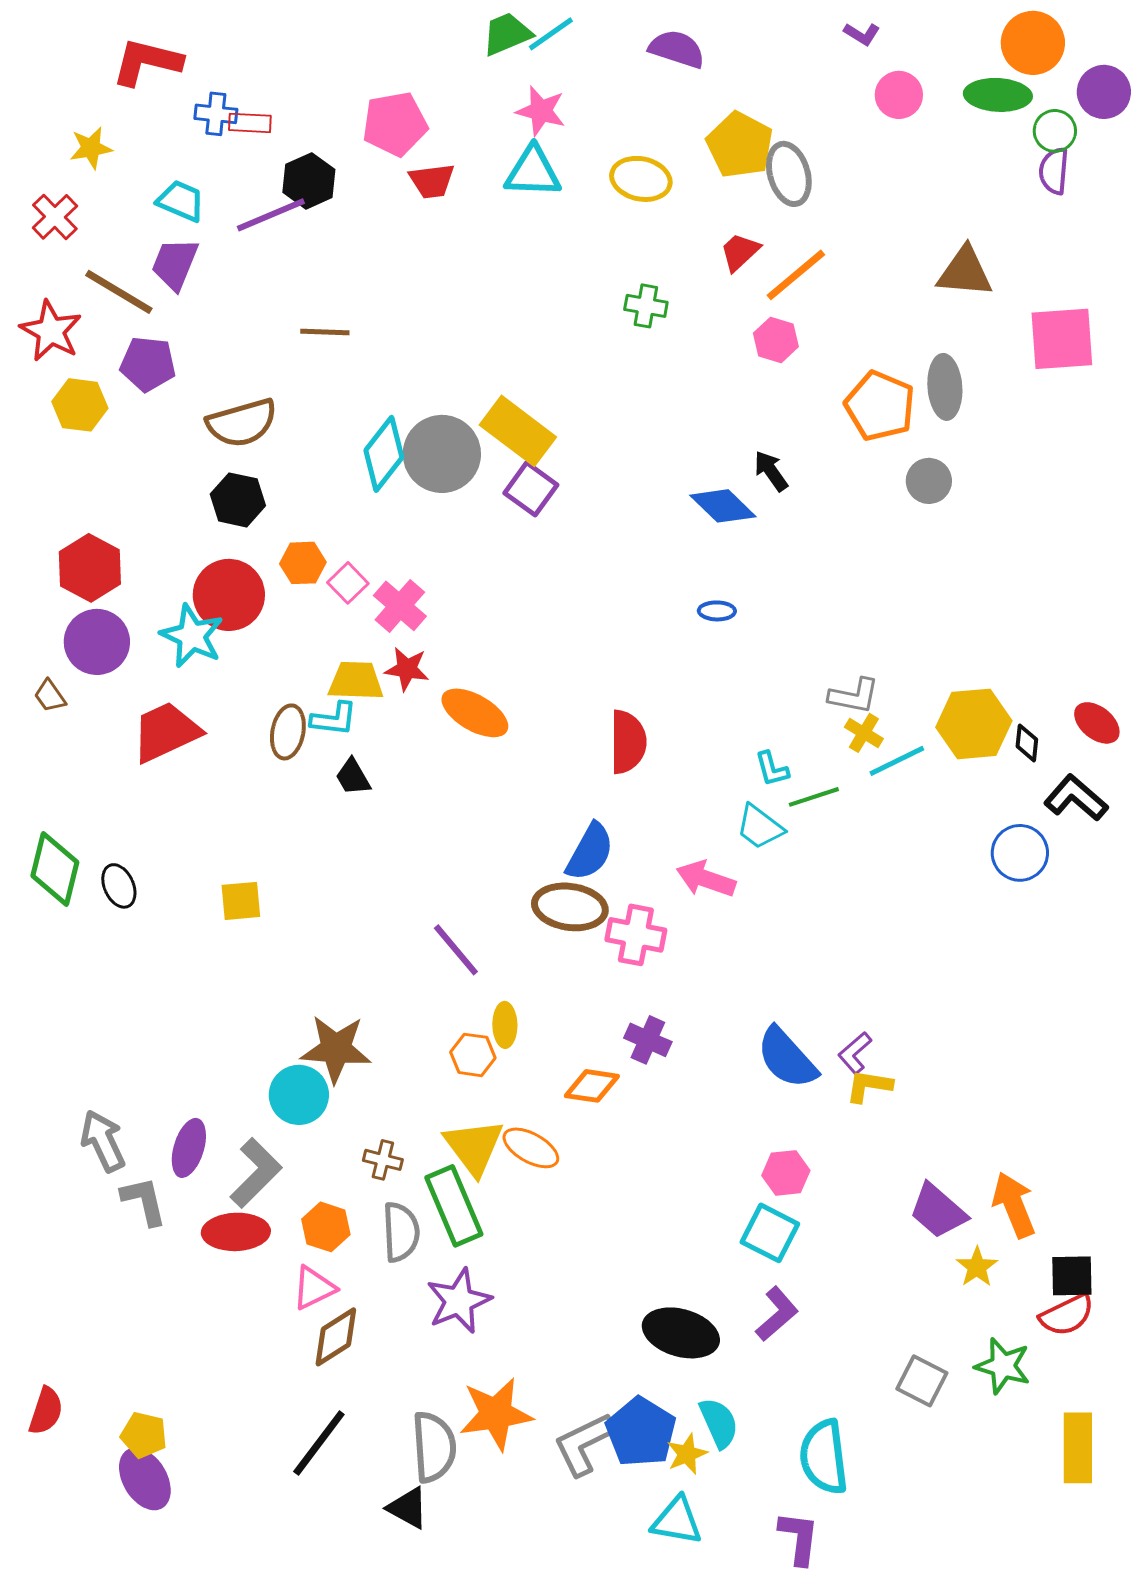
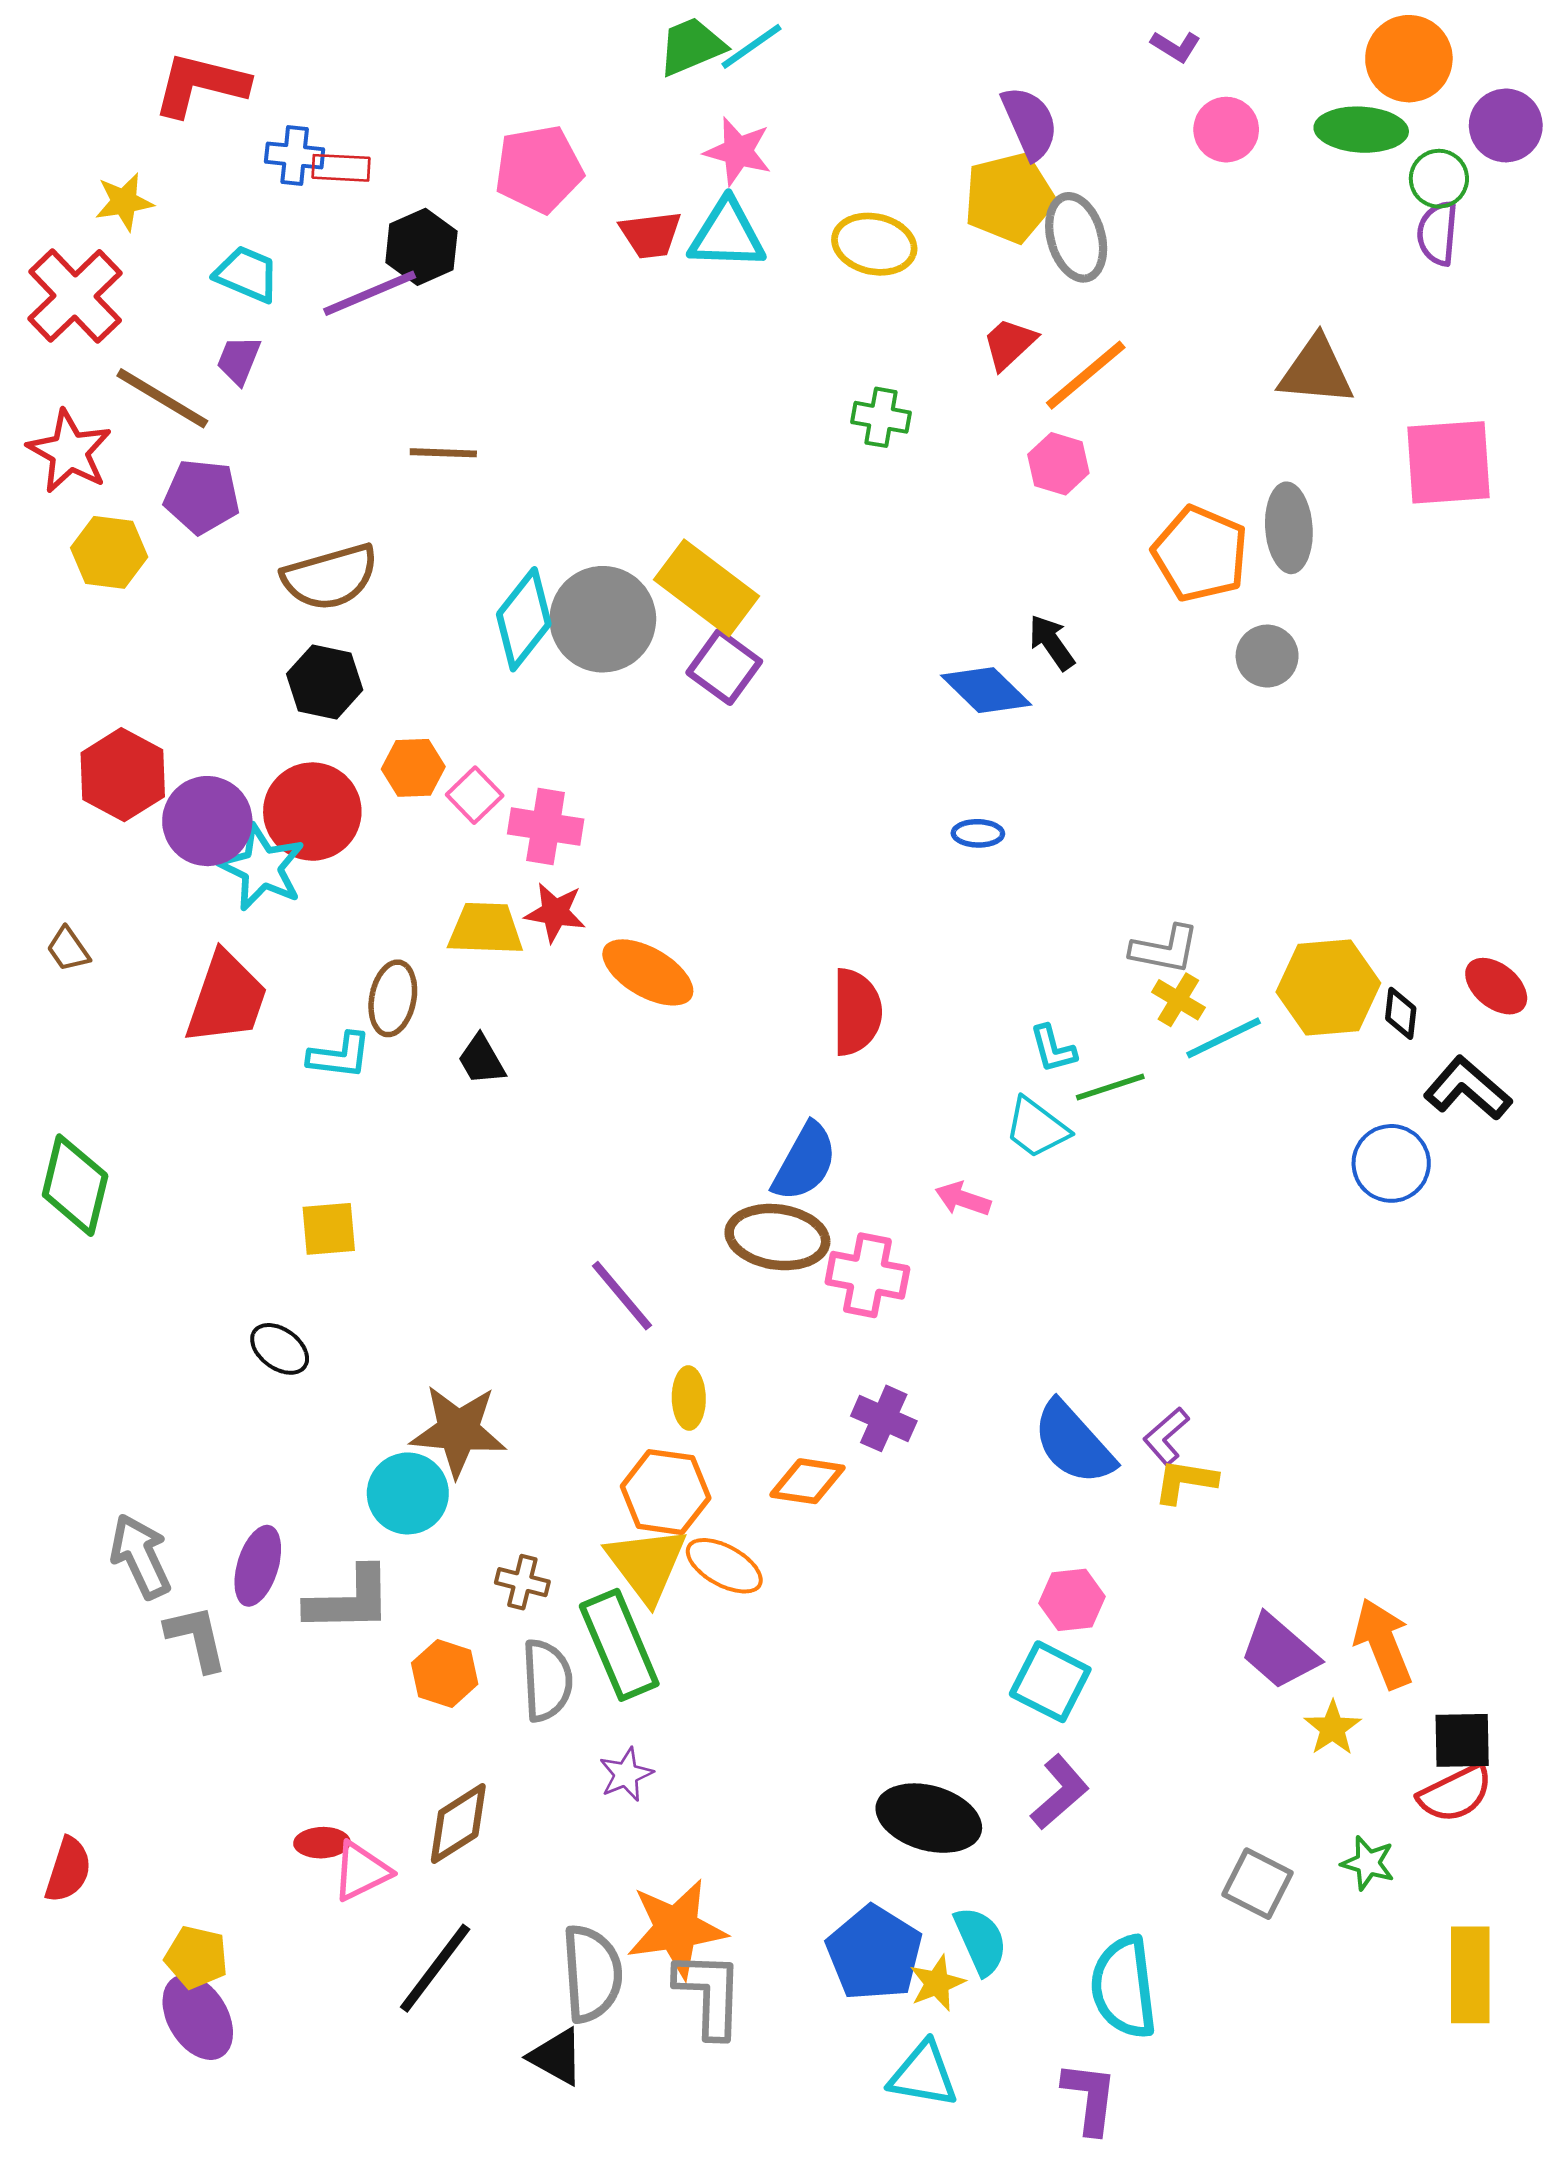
purple semicircle: (677, 49) -> (1030, 123), moved, turned 48
yellow pentagon: (740, 145) -> (1009, 198), turned 30
red trapezoid: (432, 181) -> (651, 235), moved
red cross: (55, 217) -> (75, 296), size x1.5
purple trapezoid: (175, 264) -> (239, 360), size x0.7
pink cross: (400, 606) -> (546, 827), turned -32
purple circle: (97, 642) -> (207, 821), moved
cyan L-shape: (334, 719) -> (340, 1056), moved
red trapezoid: (166, 732) -> (226, 998), turned 134
pink arrow: (706, 879) -> (963, 1199), size x0.7
black ellipse: (119, 886) -> (280, 1349), moved, turned -30
orange hexagon: (473, 1055) -> (666, 1492), moved, size x1.4
gray L-shape: (256, 1173) -> (349, 1600), turned 44
red ellipse: (236, 1232) -> (322, 1843), moved, size x0.6
pink triangle: (314, 1288) -> (361, 1871), moved
purple star: (459, 1301) -> (626, 1774), size x0.6
green star: (1003, 1366) -> (1368, 1863), size x0.7
red semicircle: (46, 1411) -> (68, 1870), moved
gray L-shape: (584, 1444) -> (709, 1994), moved, turned 118

